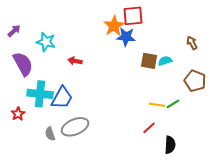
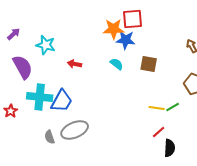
orange star: (114, 26) -> (114, 29), turned 30
cyan semicircle: (165, 61) -> (117, 64), moved, turned 56
red star: (18, 114) -> (11, 111), moved
red line: (149, 128) -> (159, 132), moved

